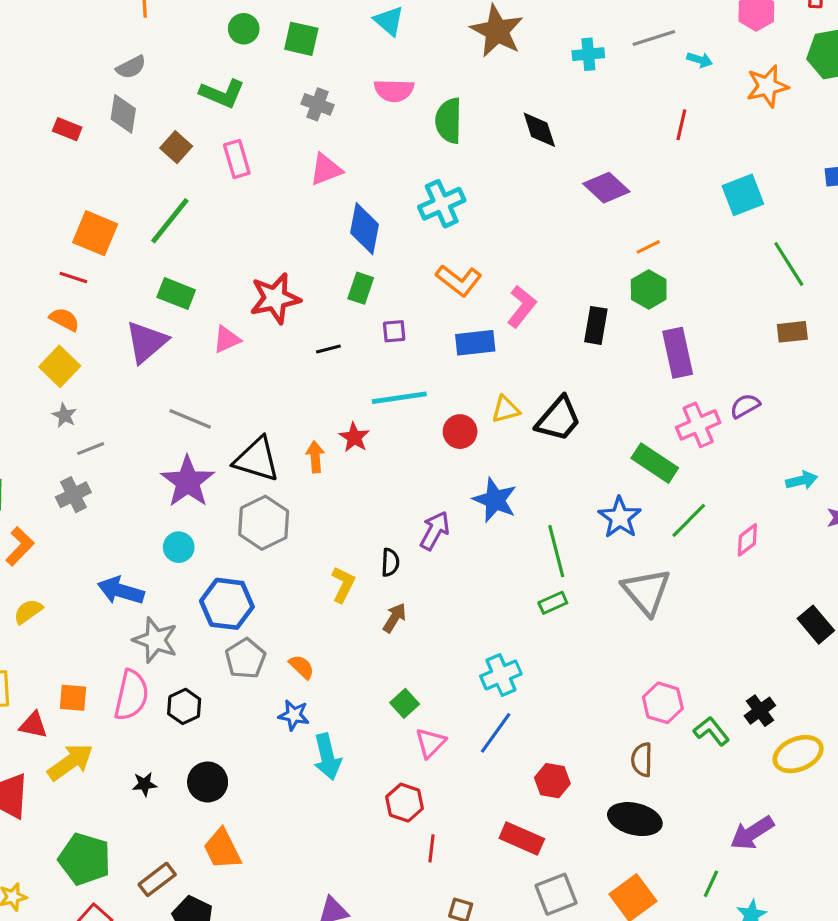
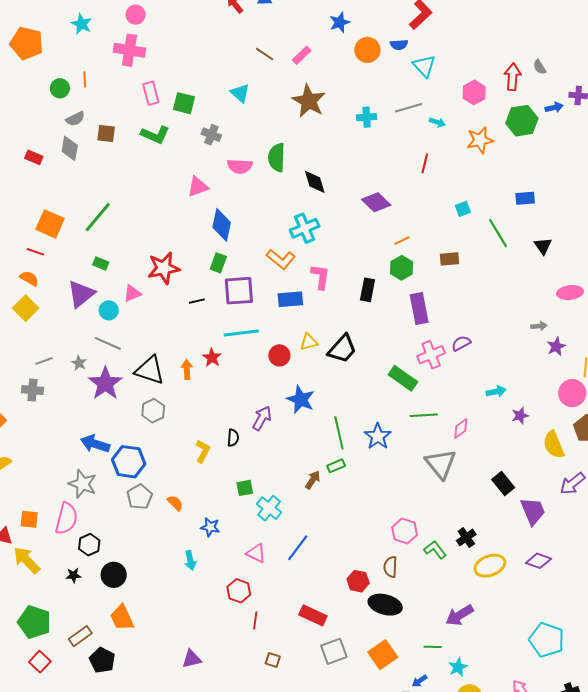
green circle: (244, 29) -> (60, 88), moved
pink semicircle: (394, 90) -> (240, 166), moved
green L-shape: (222, 94) -> (155, 135), moved
gray cross: (317, 104) -> (211, 135), moved
black diamond: (539, 130) -> (315, 182), moved
brown square: (176, 147) -> (106, 134), moved, turned -36
pink rectangle: (237, 159) -> (151, 93), moved
cyan square: (743, 195) -> (463, 209), size x0.6
cyan cross: (442, 204) -> (305, 228), moved
green line: (789, 264) -> (498, 233), moved
green rectangle: (176, 294) -> (101, 264), size x0.7
pink L-shape: (522, 306) -> (320, 277), turned -32
purple square: (394, 331) -> (239, 291), size x2.0
brown rectangle: (792, 332) -> (449, 259), moved
gray star: (64, 415) -> (79, 363), moved
gray cross: (73, 495) -> (32, 390), turned 30
blue star: (620, 517) -> (378, 436), moved
green line: (689, 520) -> (424, 415), turned 40
gray hexagon: (264, 523) -> (153, 411), size x0.7
cyan circle: (179, 547) -> (109, 310), moved
blue arrow: (121, 591) -> (95, 444), moved
gray triangle: (646, 592) -> (441, 464), moved
brown arrow: (394, 618) -> (313, 480), moved
cyan cross: (501, 675) -> (269, 508), moved, turned -30
green square: (405, 703) -> (245, 488), moved, turned 30
black hexagon: (184, 706) -> (89, 545), moved
blue star: (294, 715) -> (210, 527), moved
pink triangle: (430, 743) -> (256, 553), turned -50
cyan arrow: (327, 757) -> (190, 560), size x0.7
yellow arrow: (70, 762) -> (27, 560), turned -100
red hexagon: (552, 781) -> (358, 581), moved
green line: (711, 884) -> (433, 647), turned 66

